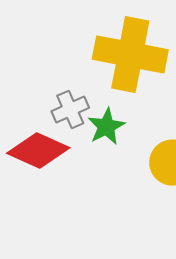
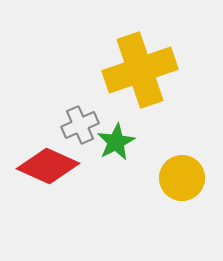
yellow cross: (130, 55) -> (140, 70), turned -30

